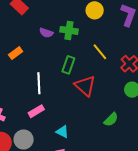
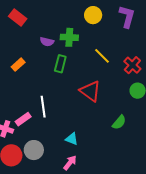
green rectangle: (68, 65) -> (60, 64), moved
white line: (39, 83) -> (43, 107), moved
pink rectangle: (36, 111) -> (23, 119), moved

